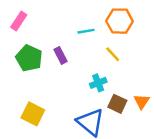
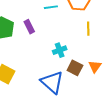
yellow line: (113, 54) -> (88, 29), moved, turned 40

